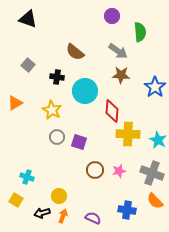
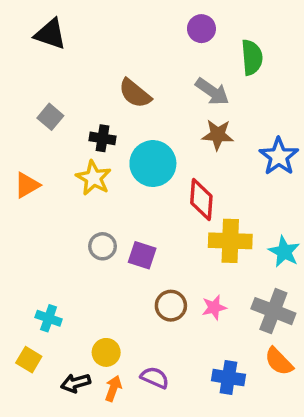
yellow star: (52, 110) -> (94, 178), moved
purple semicircle: (93, 218) -> (155, 378), moved

